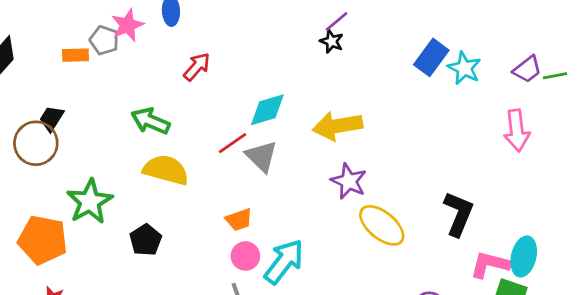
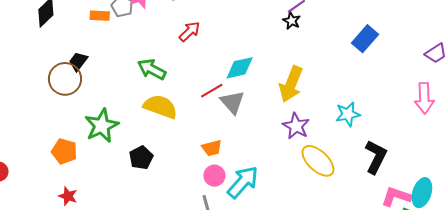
cyan star: (464, 68) -> (348, 114), moved, turned 30
yellow arrow: (338, 126) -> (291, 84), turned -63
orange pentagon: (43, 240) -> (64, 151), size x0.7

